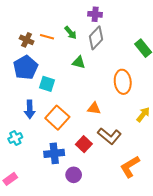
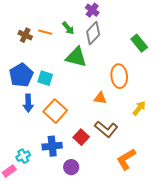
purple cross: (95, 14) -> (92, 10), turned 32
green triangle: (79, 62) -> (76, 57), size x1.6
blue pentagon: (26, 67) -> (21, 75), moved
orange triangle: (94, 108) -> (100, 98), moved
cyan cross: (15, 138) -> (23, 156), moved

